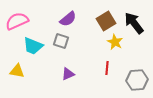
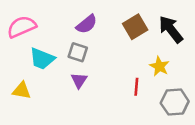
yellow star: (115, 42) -> (159, 66), moved
purple triangle: (68, 74) -> (79, 80), moved, turned -32

